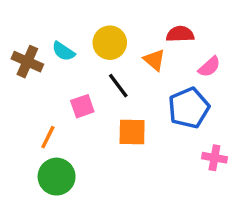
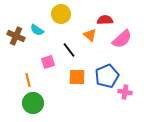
yellow circle: (110, 43) -> (61, 14), moved
pink semicircle: (209, 67) -> (122, 39), size x1.5
blue pentagon: (189, 108) -> (107, 76), moved
orange line: (48, 137) -> (28, 80), turned -40

